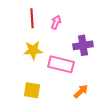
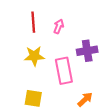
pink rectangle: (61, 64) -> (64, 71), turned 65

